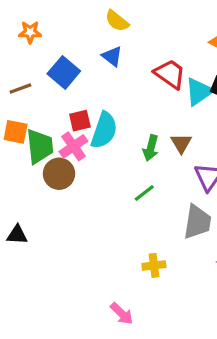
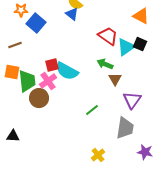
blue triangle: (112, 56) -> (72, 14), moved
blue square: (64, 72) -> (36, 23), moved
cyan semicircle: (104, 130) -> (67, 71), turned 100
green arrow: (151, 148) -> (105, 64), moved, turned 98
yellow cross: (154, 265) -> (98, 155), turned -32

